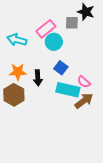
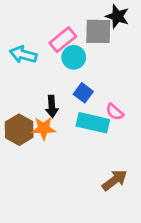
gray square: (72, 23) -> (98, 31), size x1.5
orange star: (18, 72) -> (44, 128), moved
brown arrow: (84, 101) -> (115, 180), moved

